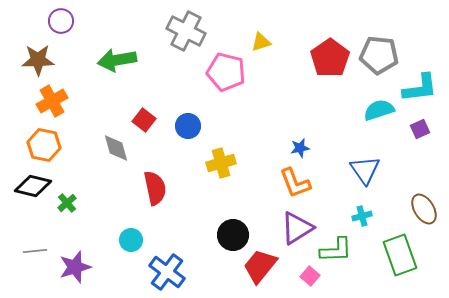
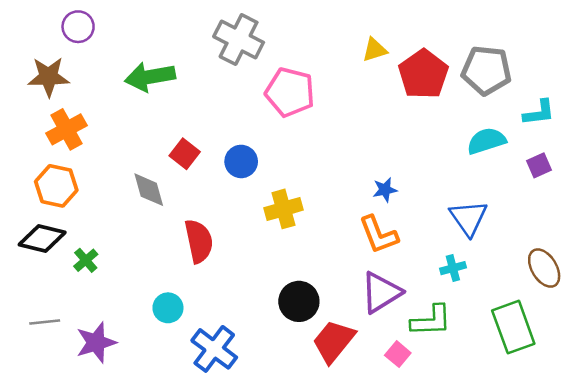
yellow triangle: (261, 42) -> (375, 50), moved
cyan L-shape: (420, 88) -> (539, 113), size x0.7
cyan cross: (362, 216) -> (453, 268), moved

